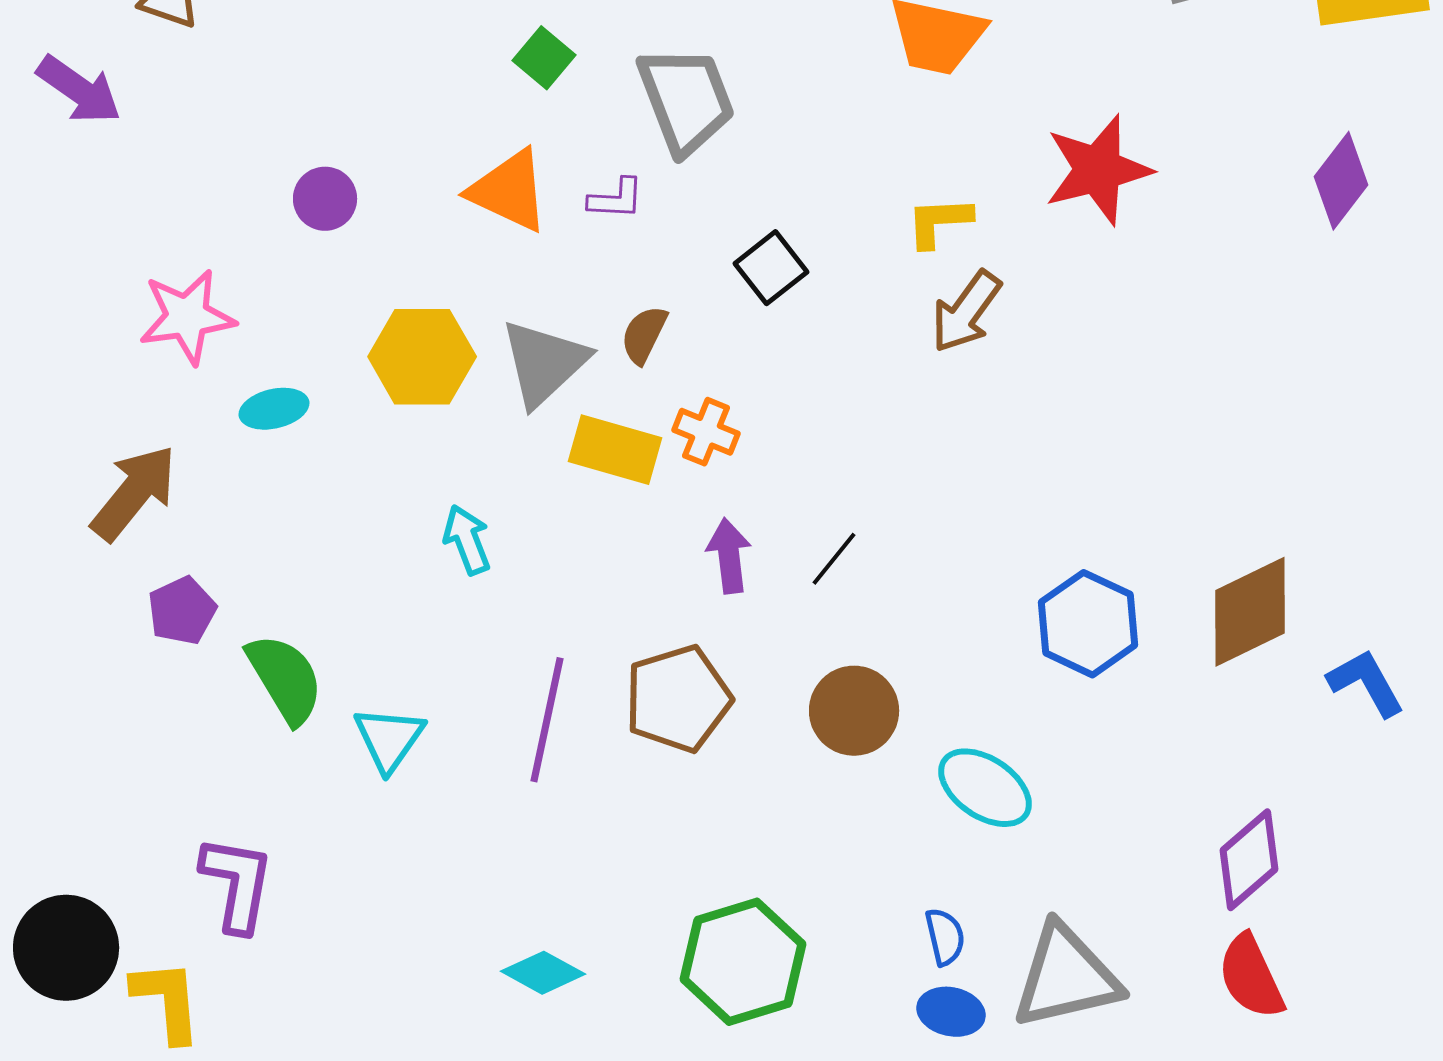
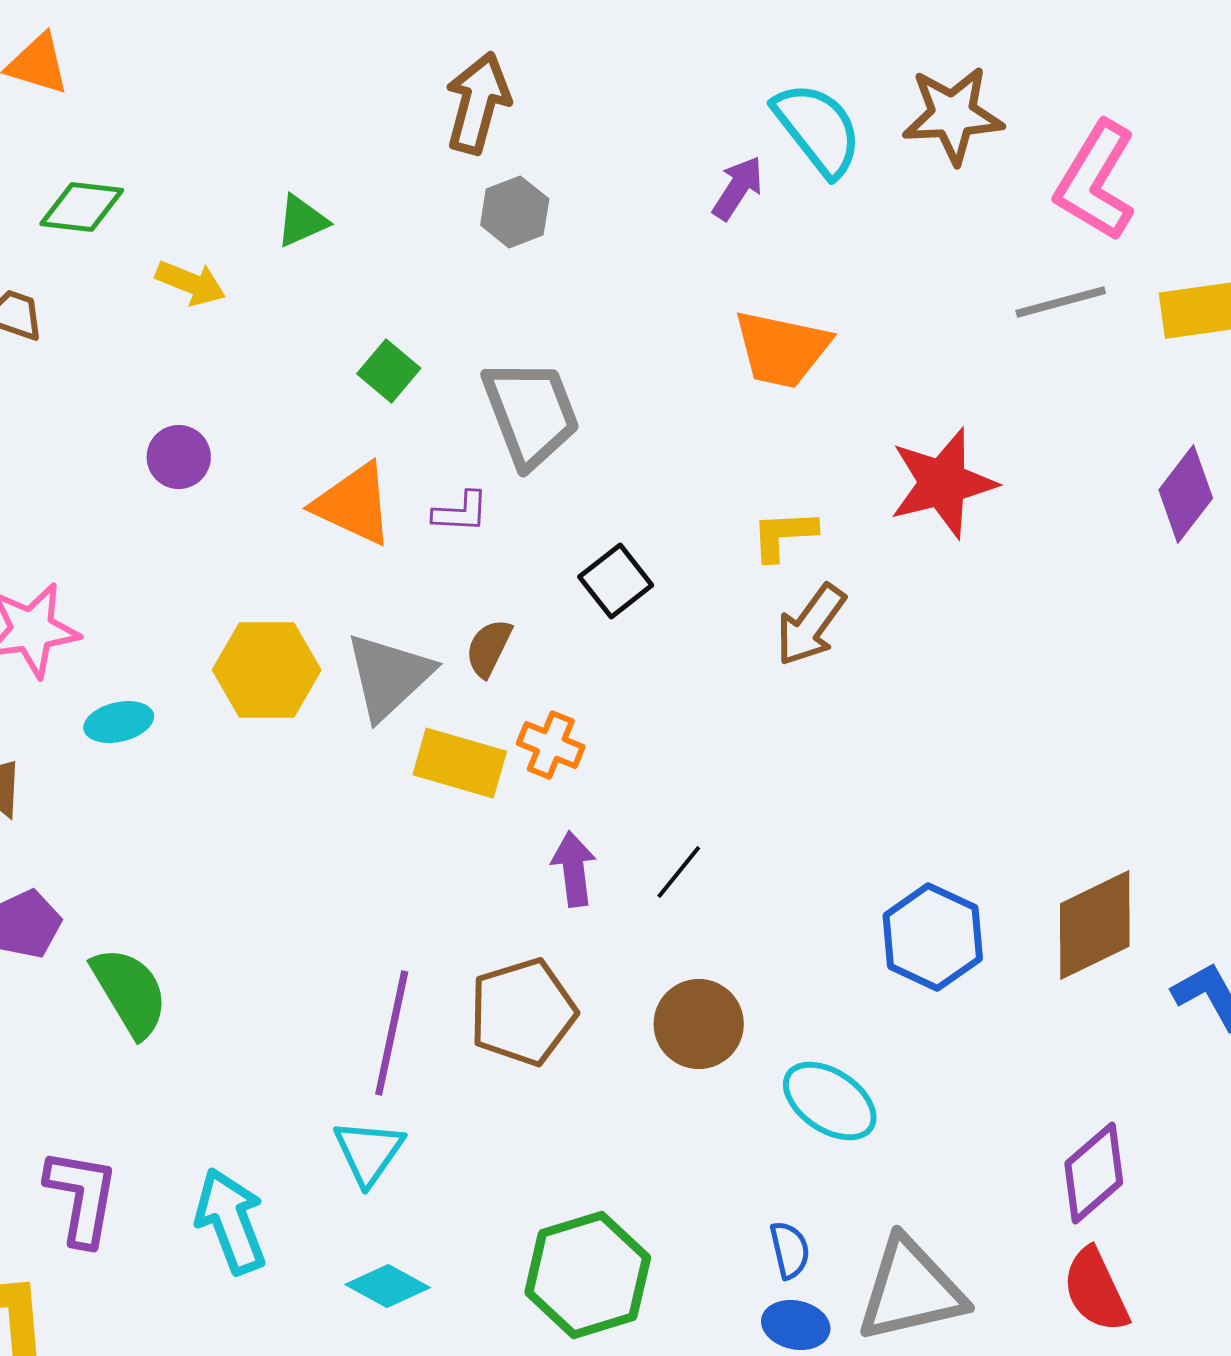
purple circle: (325, 199) -> (179, 457), moved
cyan arrow: (467, 540) -> (231, 1221), moved, size x1.5
cyan triangle: (389, 739) -> (369, 1152), moved

